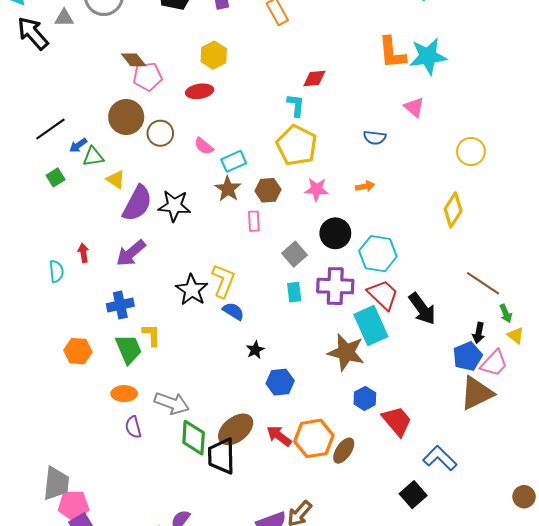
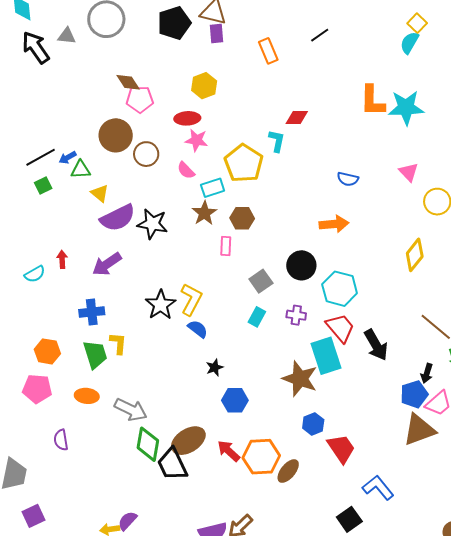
pink triangle: (414, 107) -> (409, 172), moved
black line: (50, 129) -> (41, 157), moved
yellow pentagon: (297, 145) -> (244, 163), moved
orange arrow: (365, 186) -> (334, 224), size x1.6
pink star: (317, 189) -> (197, 140), moved
purple semicircle: (137, 203) -> (118, 218), turned 30
cyan semicircle: (56, 271) -> (35, 274), turned 60
purple cross: (335, 286) -> (296, 315), size x0.6
cyan rectangle: (294, 292) -> (257, 317), turned 30
purple semicircle: (133, 427) -> (61, 440), moved
black trapezoid: (221, 456) -> (172, 464), turned -30
pink pentagon: (73, 505) -> (37, 389), moved

